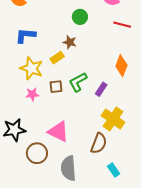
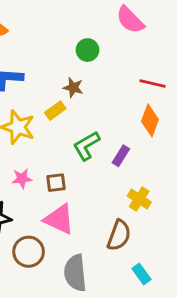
red line: (122, 25) -> (152, 84), moved
brown square: (56, 87) -> (56, 183), moved
pink star: (32, 94) -> (22, 178), moved
yellow cross: (113, 119) -> (139, 199), size x0.7

